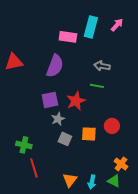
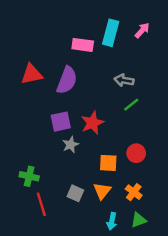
red triangle: (14, 62) -> (32, 74), moved
green line: (97, 86) -> (131, 105), moved, turned -48
gray square: (65, 139) -> (75, 193), moved
orange cross: (121, 164) -> (134, 192), moved
orange triangle: (70, 180) -> (102, 191), moved
green triangle: (114, 181) -> (139, 220), turned -48

